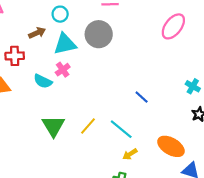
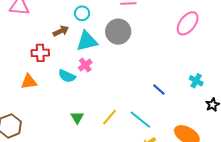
cyan cross: (193, 86) -> (196, 81), moved
green triangle: (53, 126) -> (77, 117), size x0.6

